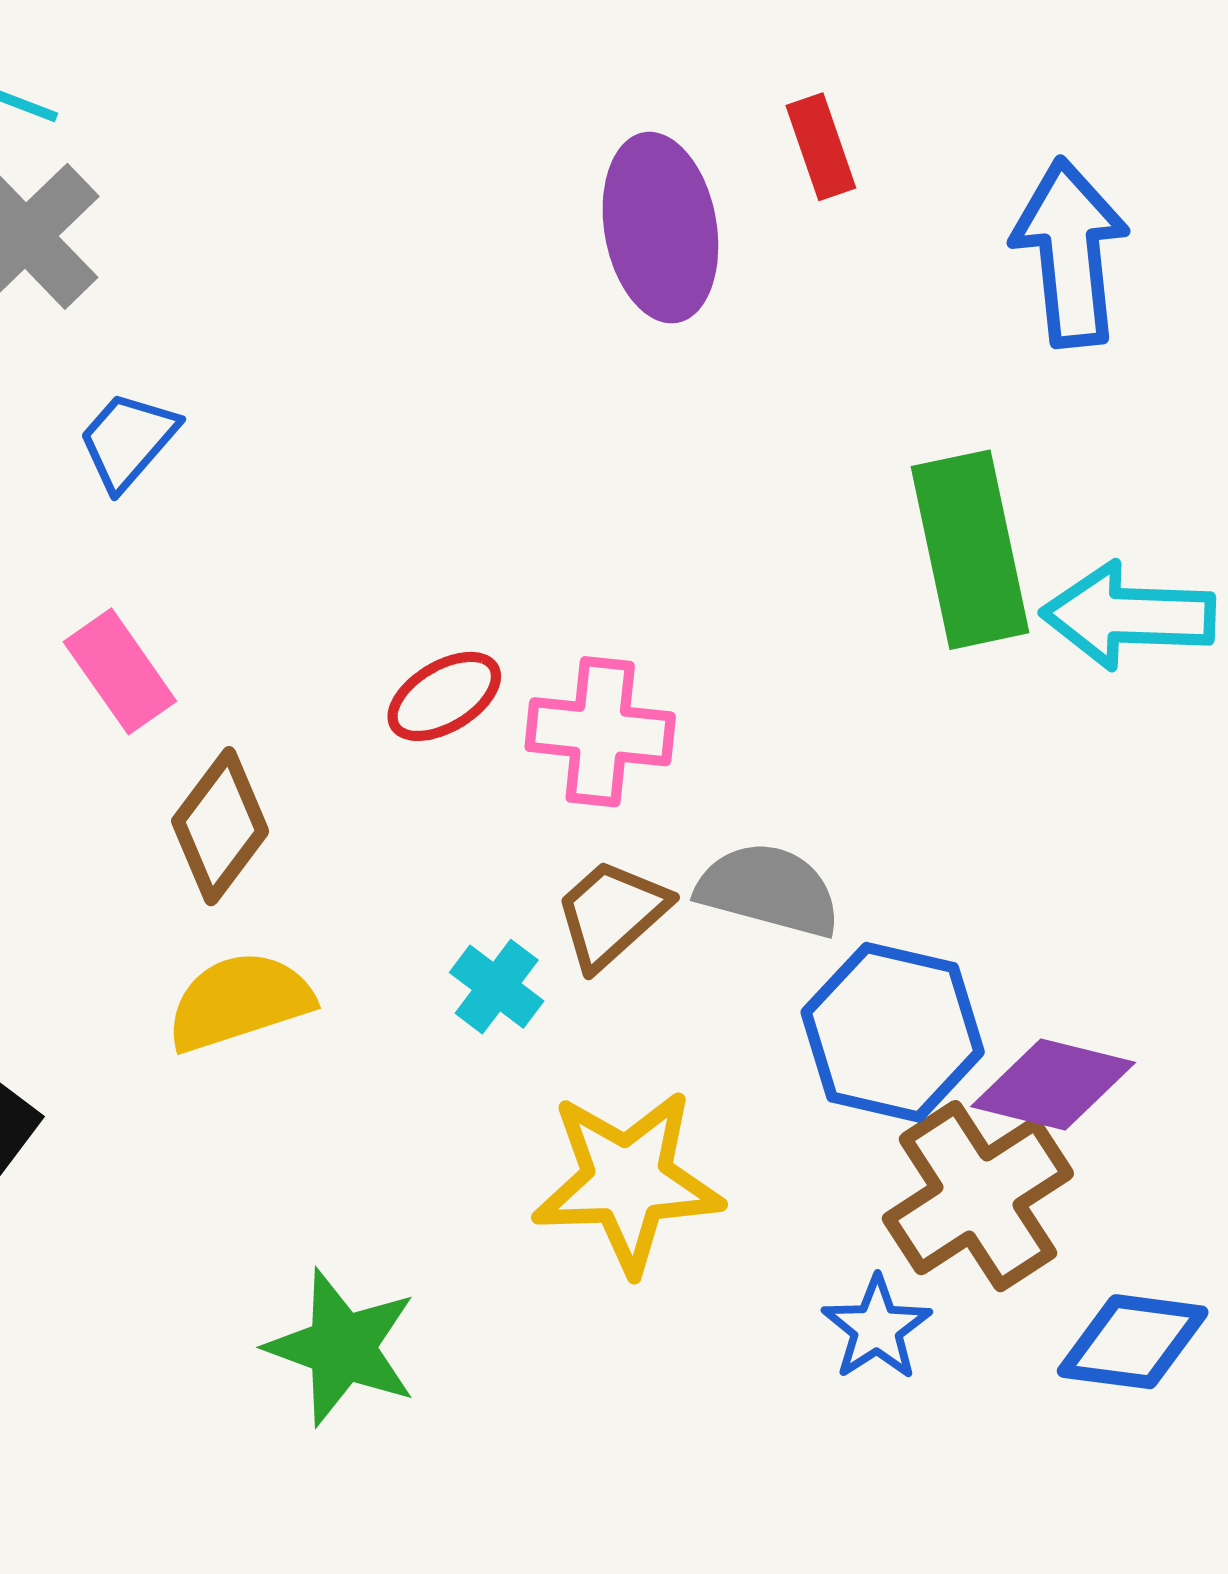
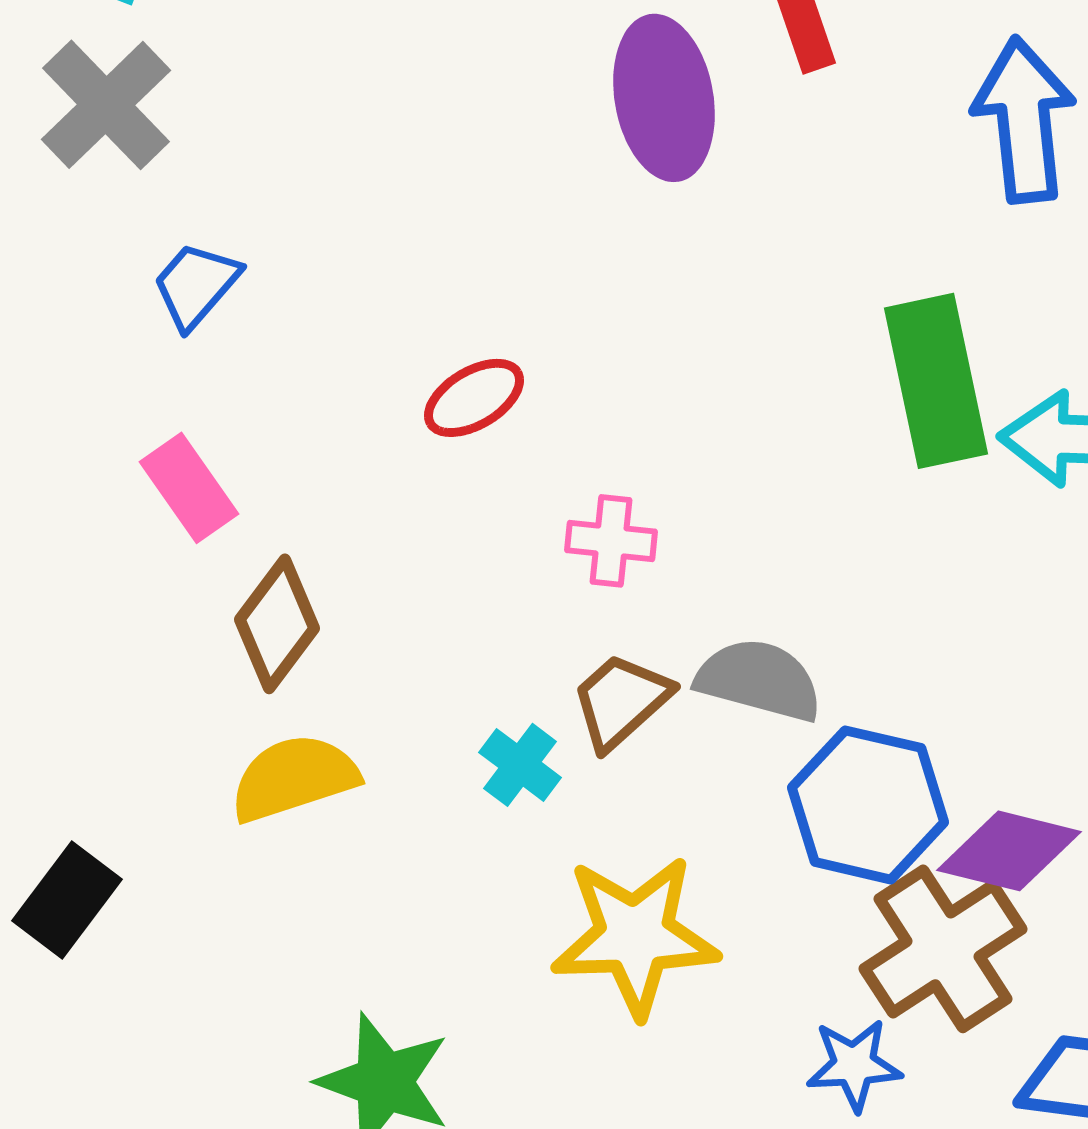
red ellipse: (444, 696) -> (474, 398), moved
pink cross: (600, 732) -> (611, 541), size x0.7
blue star: (877, 1328) -> (854, 1065), turned 30

